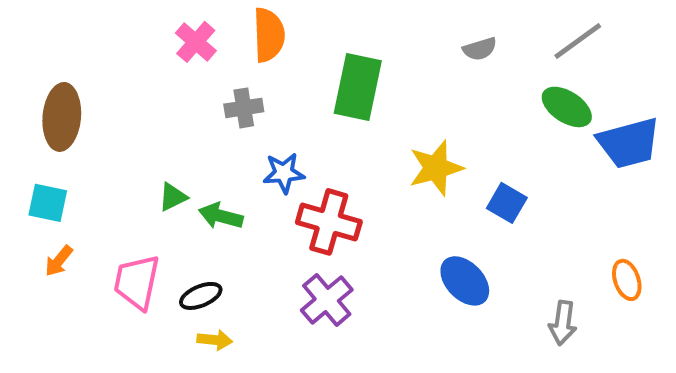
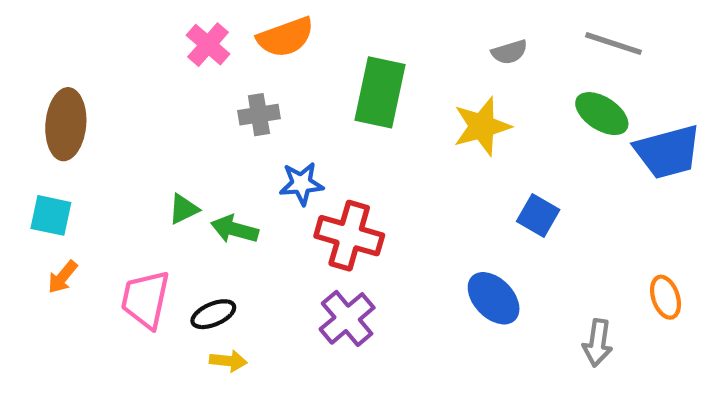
orange semicircle: (269, 35) -> (286, 37), turned 72
gray line: (578, 41) -> (613, 44), turned 54
yellow star: (436, 168) -> (482, 126), moved

